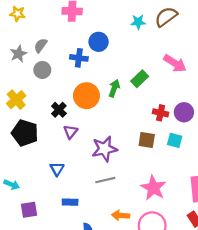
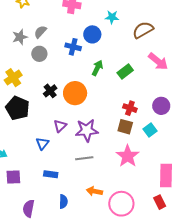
brown semicircle: (166, 17) -> (143, 30), moved
cyan star: (138, 22) -> (112, 17), moved
green arrow: (114, 88) -> (97, 68), moved
orange circle: (86, 96) -> (75, 93), moved
red cross: (161, 113) -> (130, 108), moved
purple triangle: (71, 132) -> (60, 126), moved
cyan square: (175, 140) -> (150, 130), turned 32
pink star: (153, 188) -> (128, 156), moved

